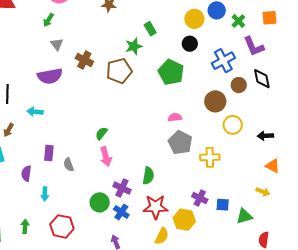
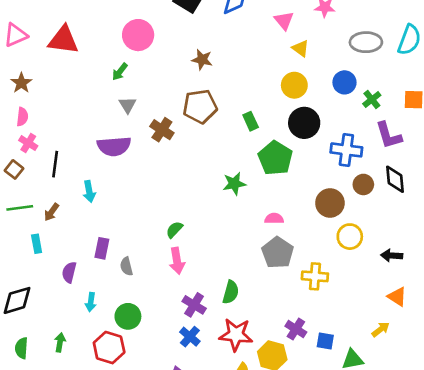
yellow circle: (194, 19) -> (294, 85), moved
green rectangle: (150, 29) -> (251, 121), moved
black circle: (190, 44) -> (304, 123), size x1.5
green star: (134, 46) -> (234, 184), moved
blue cross: (223, 61) -> (346, 150), turned 30
brown pentagon: (119, 71) -> (200, 106), moved
cyan arrow: (35, 112) -> (89, 191), turned -112
yellow arrow: (263, 192) -> (381, 329), turned -64
green circle: (100, 202) -> (128, 316), moved

